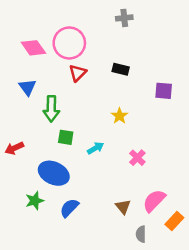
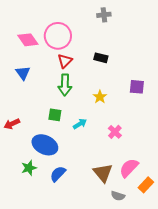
purple square: (164, 91) -> (137, 87), moved
green arrow: (51, 109) -> (65, 85), moved
brown triangle: (123, 207) -> (103, 173), size x1.5
gray semicircle: (141, 234) -> (118, 196), turned -72

